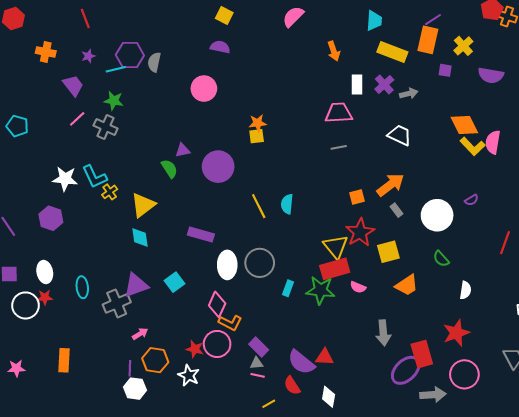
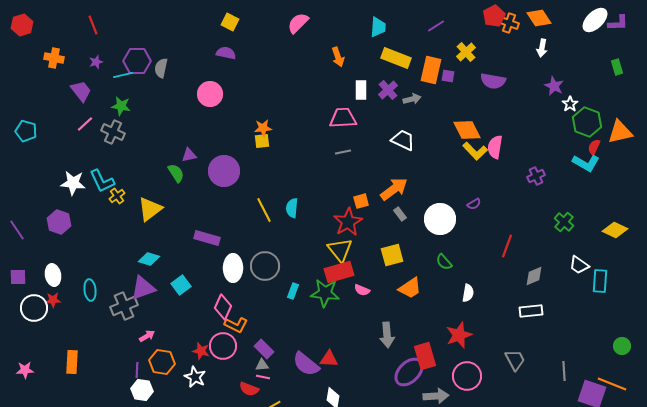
orange rectangle: (428, 40) -> (431, 70), moved
red star: (360, 232) -> (348, 222), moved
cyan diamond: (140, 238) -> (149, 259), moved, turned -65
red semicircle: (292, 386) -> (249, 389), moved, turned -36

